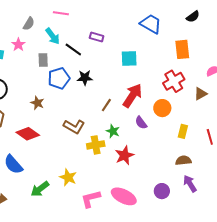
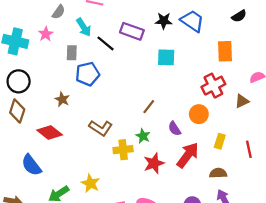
purple rectangle: (97, 37) -> (132, 31), size x1.5
black star: (85, 78) -> (164, 21), moved
red arrow: (133, 96) -> (188, 155), moved
brown line: (106, 105) -> (149, 107), moved

